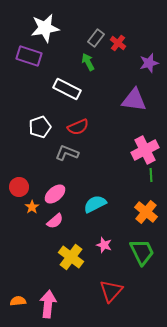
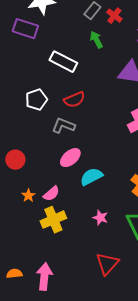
green arrow: (88, 62) -> (96, 40), moved
pink ellipse: (55, 194) -> (70, 158), moved
orange star: (32, 207) -> (28, 196), moved
yellow cross: (71, 257) -> (53, 220), moved, turned 30

